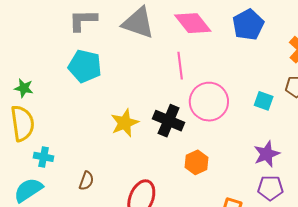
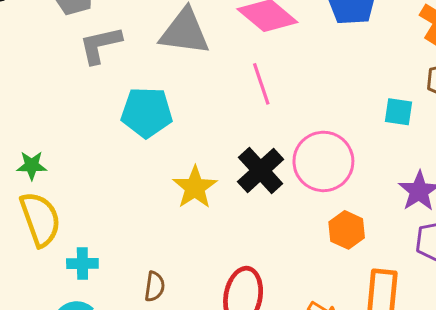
cyan pentagon: (85, 66) -> (147, 112), moved
pink circle: (209, 102) -> (323, 161), moved
black cross: (169, 121) -> (261, 170), turned 36
orange hexagon: (196, 162) -> (347, 230), moved

